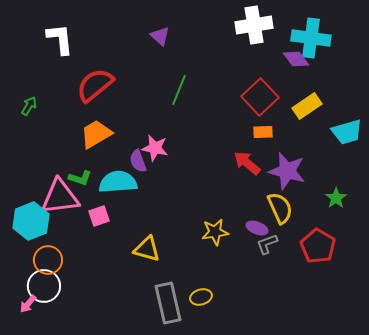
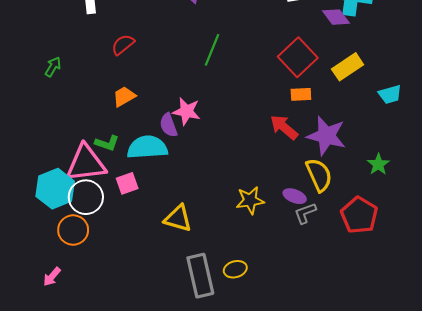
red semicircle: (95, 85) -> (123, 45), size x0.6
cyan trapezoid: (347, 132) -> (390, 94), size x0.7
orange trapezoid: (96, 134) -> (124, 96), size x0.7
white circle: (44, 286) -> (86, 197), moved

